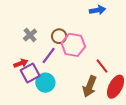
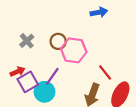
purple line: (49, 56) -> (52, 76), moved

